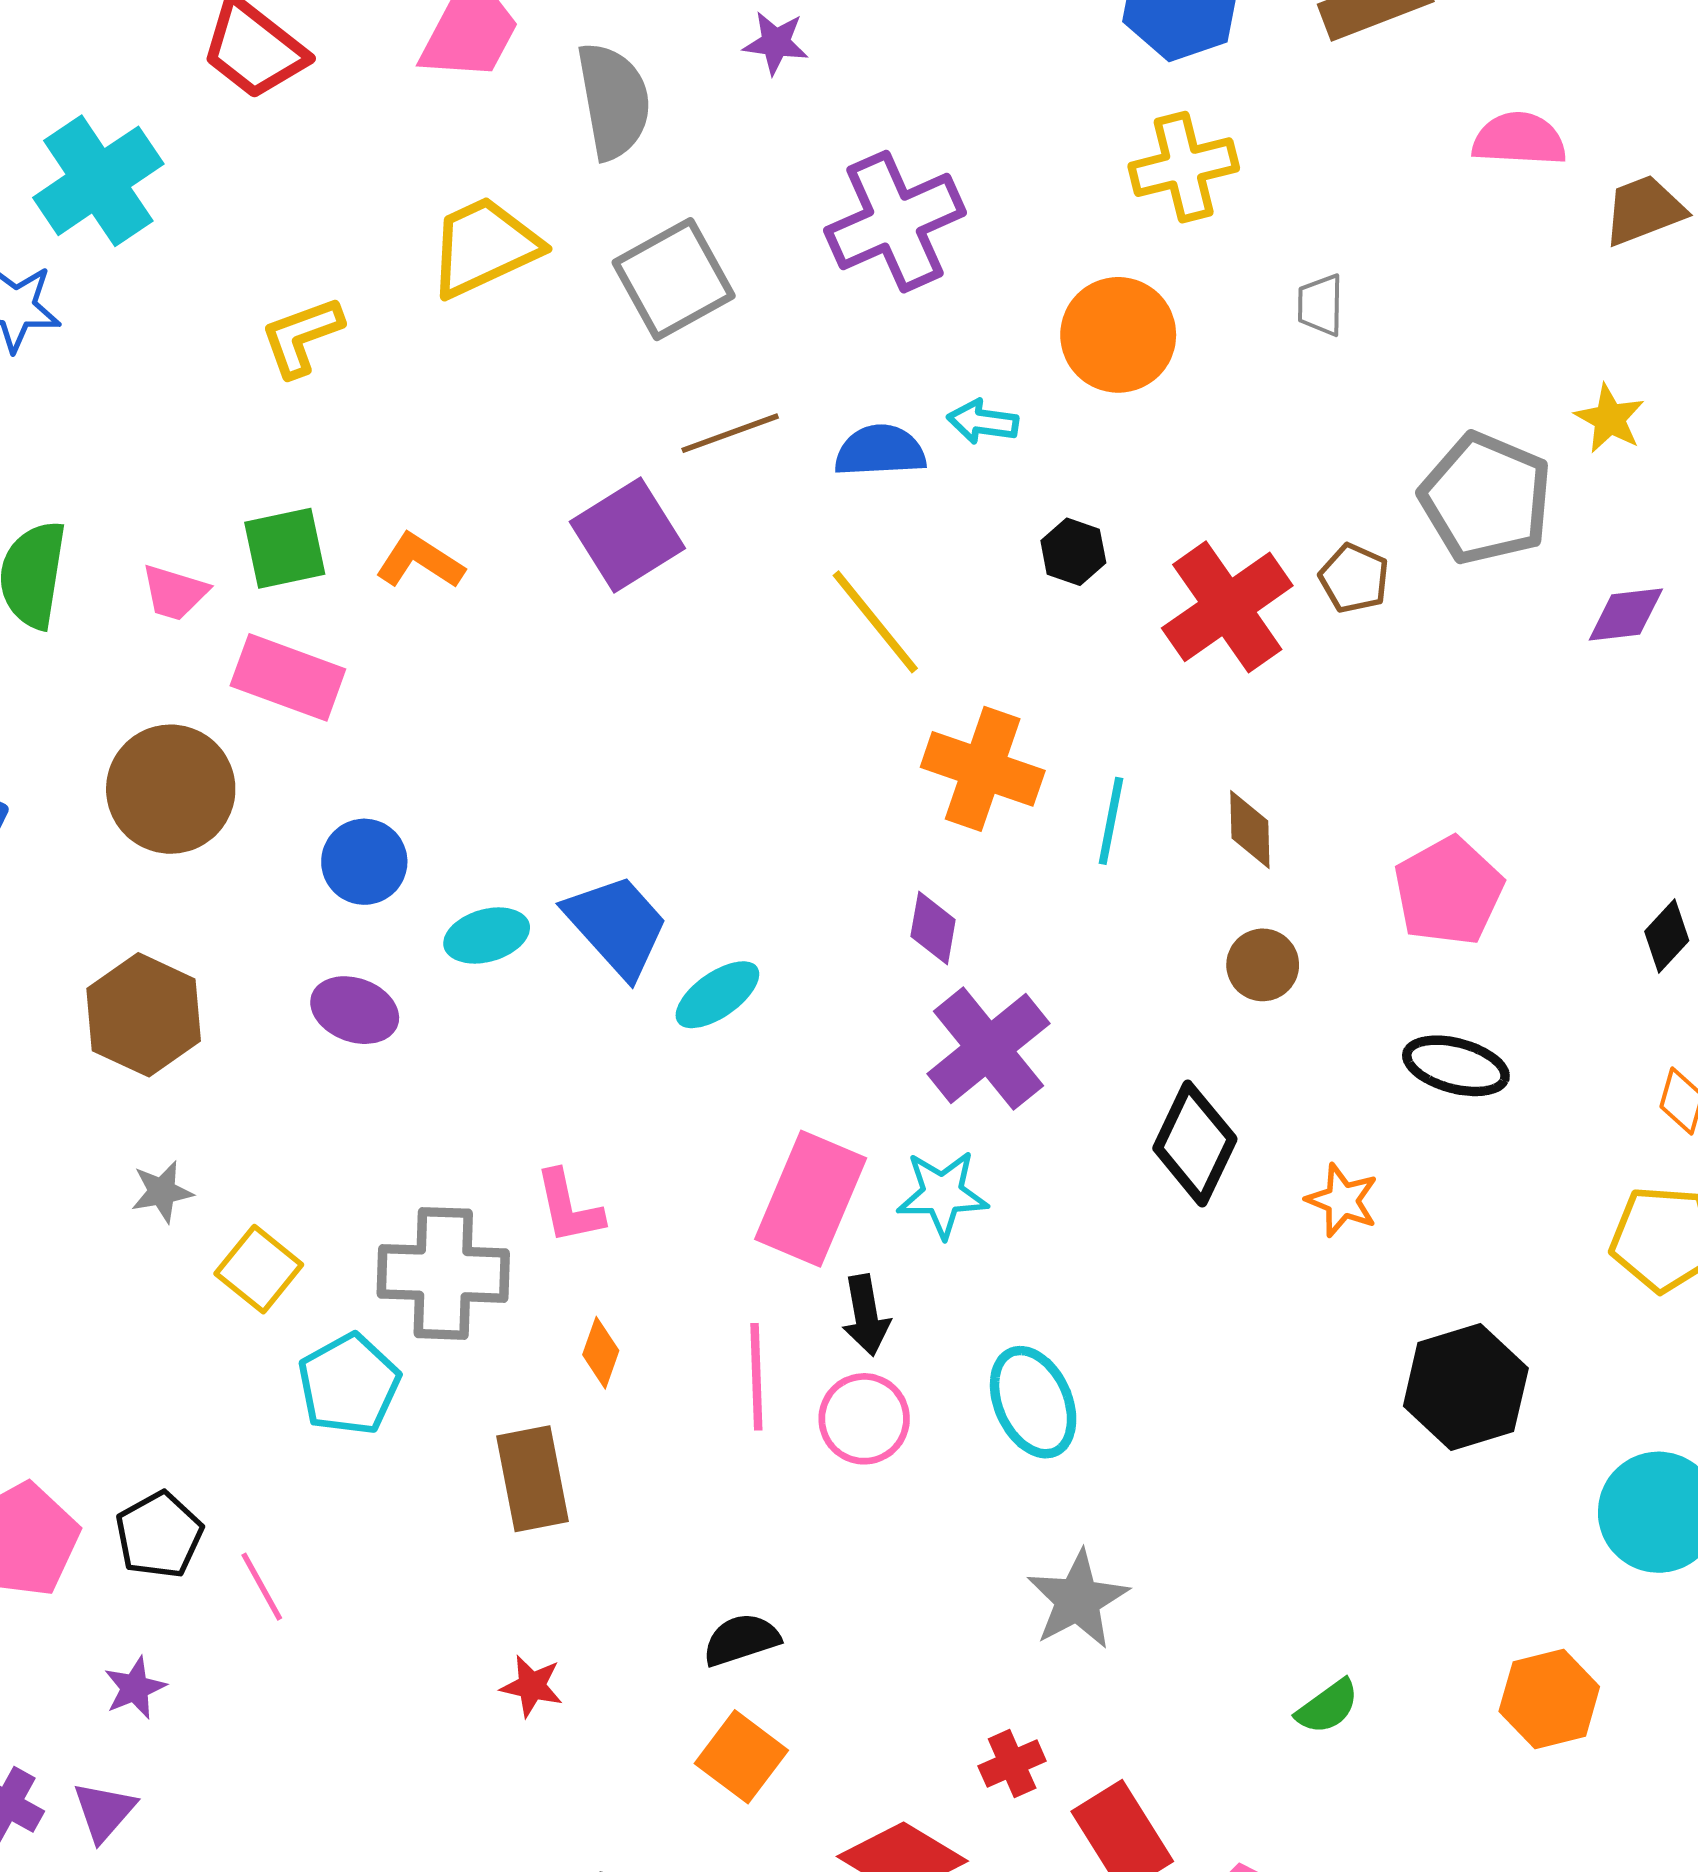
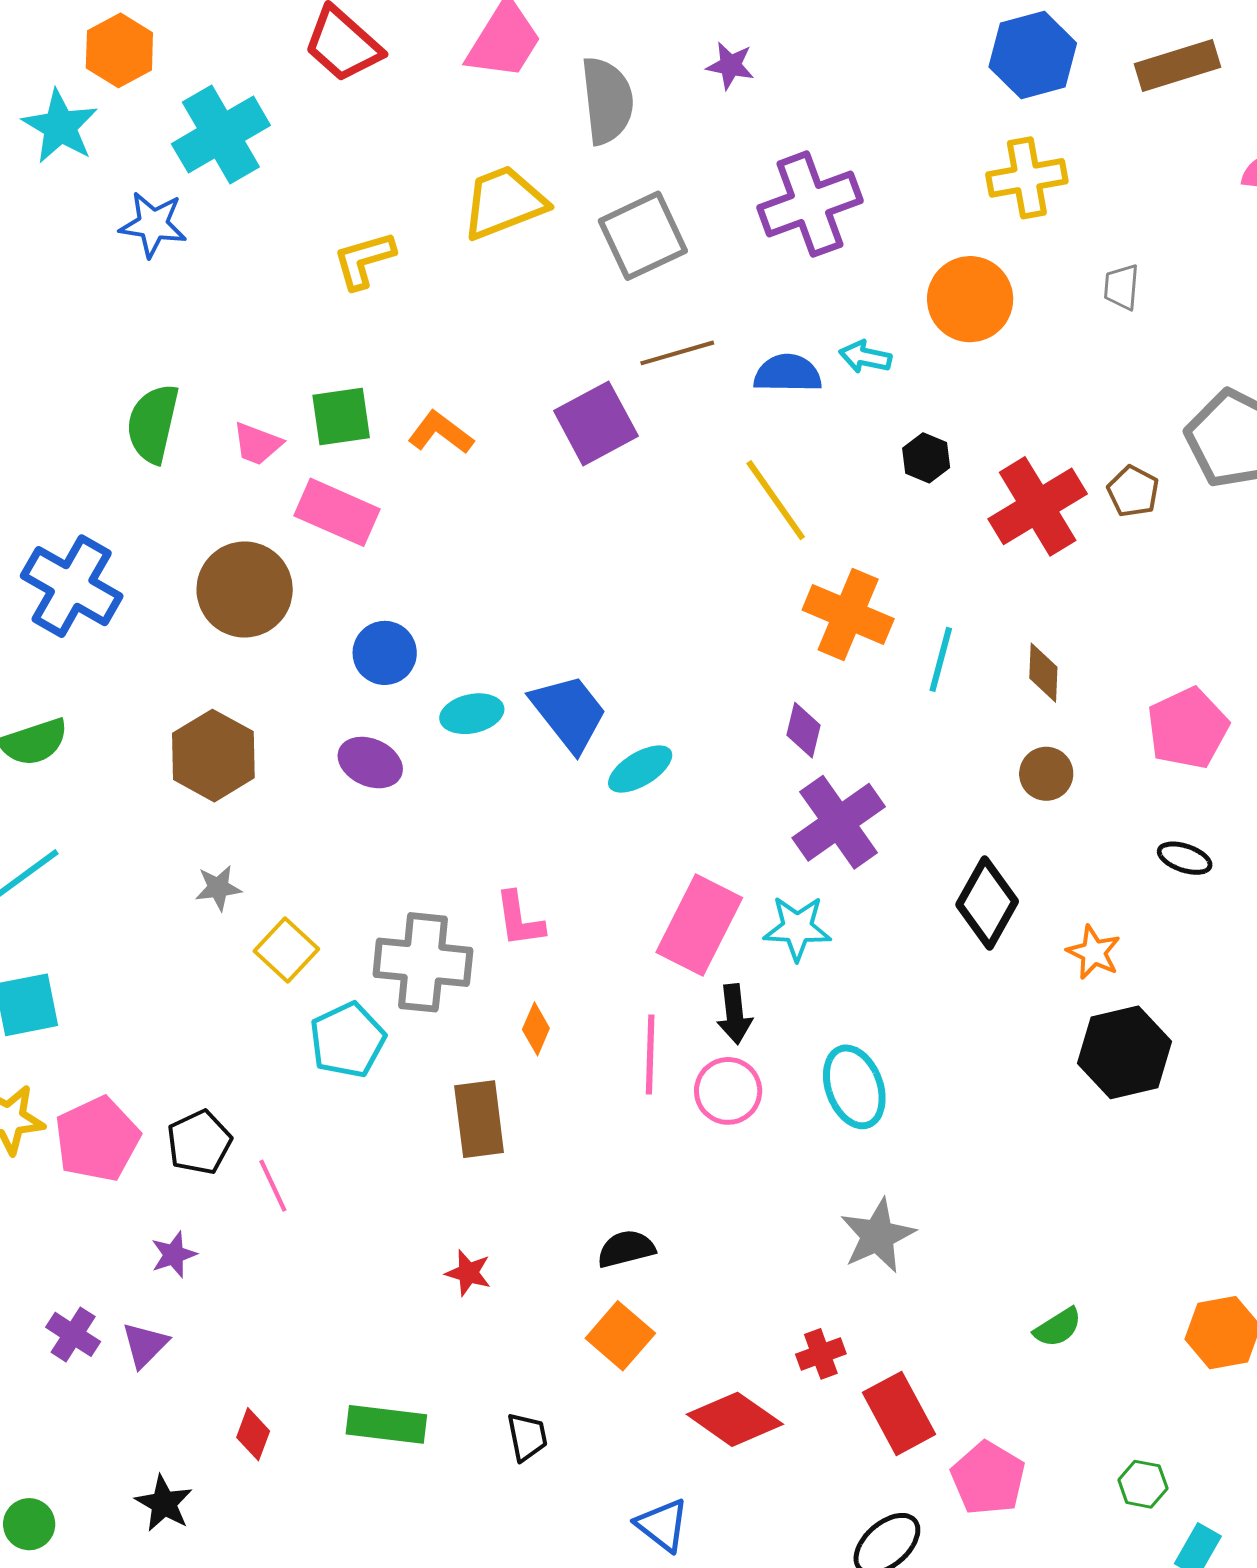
black ellipse: (1456, 1066) -> (1185, 858), size x0.7
black hexagon: (1466, 1387) -> (1124, 1052), moved

